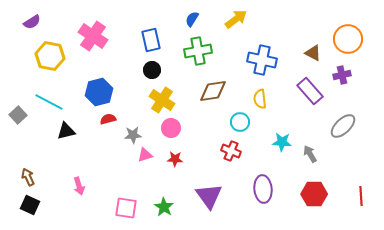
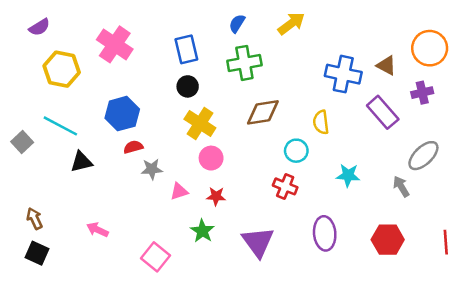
blue cross: (262, 60) -> (343, 74), moved
gray star: (133, 135) -> (152, 169), moved
gray arrow: (310, 154) -> (401, 186), moved
pink arrow: (79, 186) -> (97, 230), turned 132
green star: (164, 207) -> (202, 231), moved
pink square: (126, 208) -> (156, 257), turned 30

